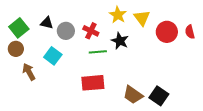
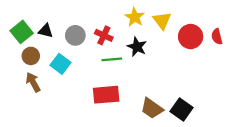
black triangle: (47, 23) -> (46, 31), moved
brown circle: (16, 49) -> (31, 56), moved

